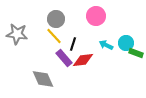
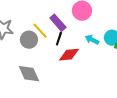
gray circle: (56, 19) -> (29, 40), moved
purple rectangle: (64, 58) -> (58, 23), moved

